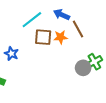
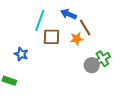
cyan line: (32, 20) -> (40, 20), turned -30
orange star: (61, 37) -> (77, 39), moved

